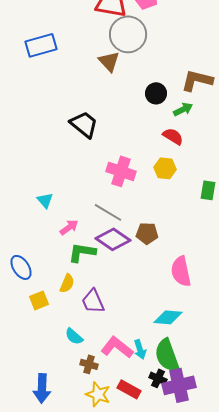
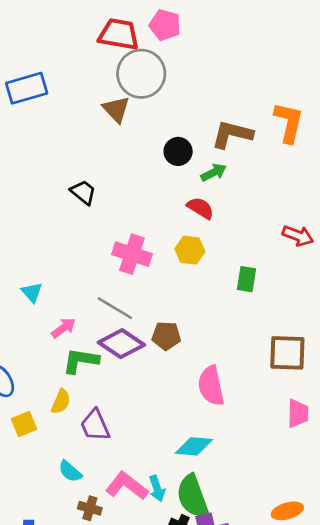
black trapezoid: (84, 124) -> (83, 192), size x0.7

